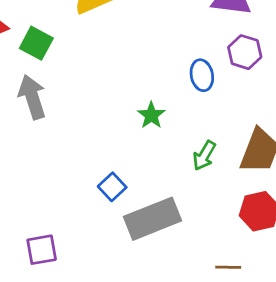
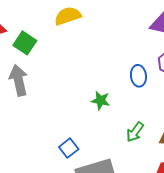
green star: (151, 115) -> (101, 101), turned -30

